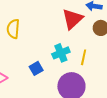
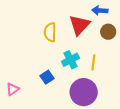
yellow semicircle: (13, 29) -> (50, 32), moved

